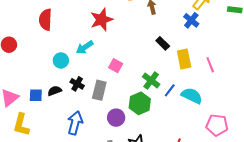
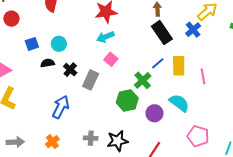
black rectangle: (163, 43) -> (162, 33), moved, size x1.6
cyan arrow: (85, 47) -> (105, 37), moved
blue line: (170, 90) -> (158, 63), moved
black semicircle: (55, 91) -> (48, 63), moved
blue square: (36, 95) -> (32, 44), moved, turned -32
purple circle: (116, 118) -> (154, 113), moved

